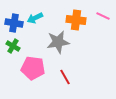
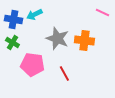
orange cross: (76, 20) -> (84, 40), moved
gray star: (58, 42) -> (57, 38), turned 30

